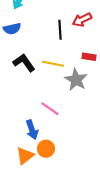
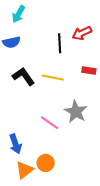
gray star: (76, 80) -> (76, 112), moved
blue arrow: (32, 130) -> (15, 144), moved

